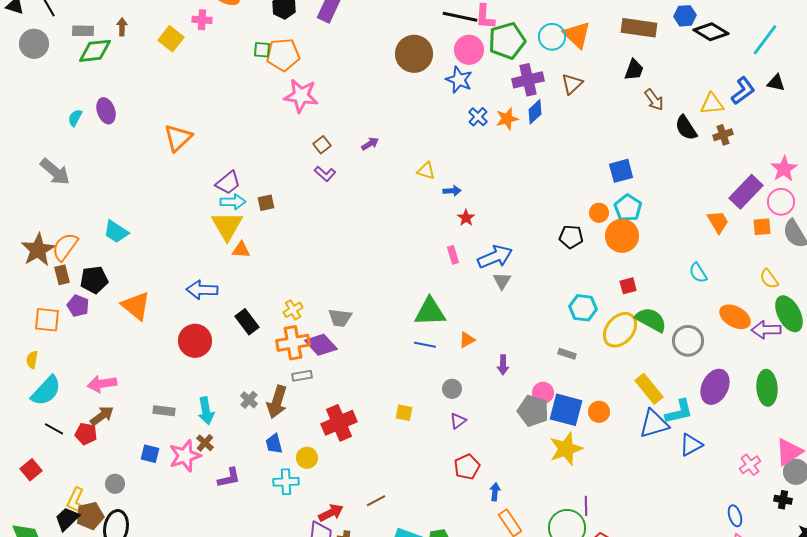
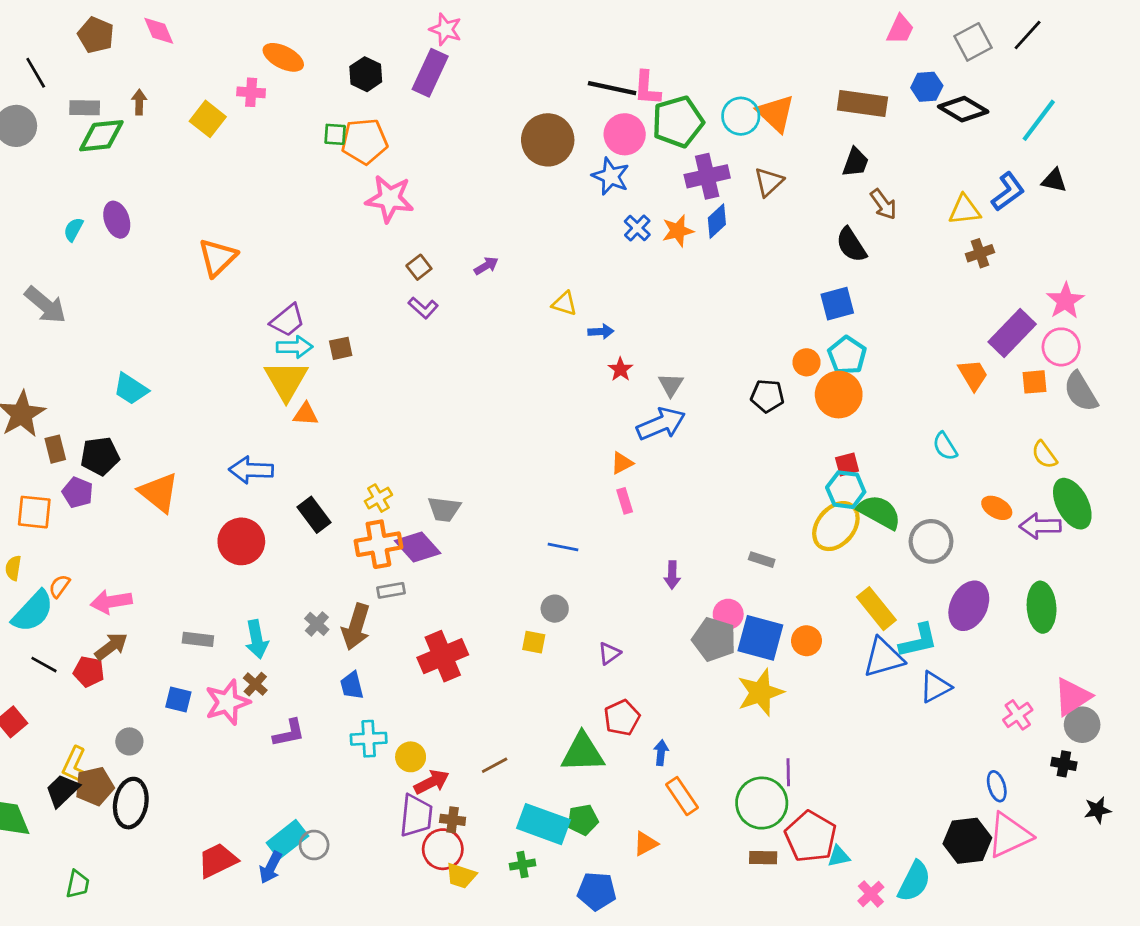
black semicircle: (686, 128) -> (851, 245), moved
orange semicircle: (65, 247) -> (59, 586), moved, size x0.6
pink rectangle: (453, 255) -> (625, 501), moved
gray triangle: (502, 281) -> (671, 385), moved
cyan hexagon: (583, 308) -> (846, 490), moved
green triangle: (430, 312) -> (583, 753), moved
orange ellipse: (735, 317) -> (997, 508), size x0.7
orange triangle: (467, 340) -> (622, 463), moved
gray circle: (452, 389) -> (555, 609), moved
yellow circle: (307, 458) -> (411, 757), moved

